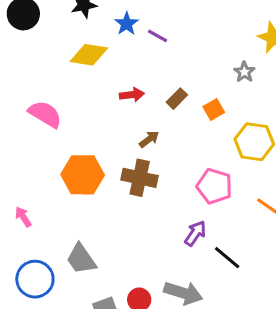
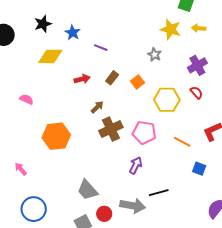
purple line: (158, 36) -> (101, 48), moved
pink semicircle: (45, 114) -> (26, 99), size x0.6
brown cross: (140, 178) -> (111, 129), moved, turned -30
black line: (227, 258) -> (159, 193), moved, turned -48
gray trapezoid: (81, 259) -> (87, 190), moved

